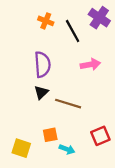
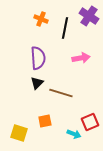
black line: (73, 31) -> (65, 28), turned 40
cyan arrow: (67, 149) -> (74, 134), moved

